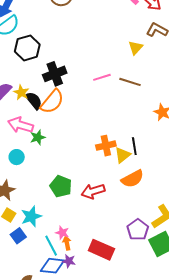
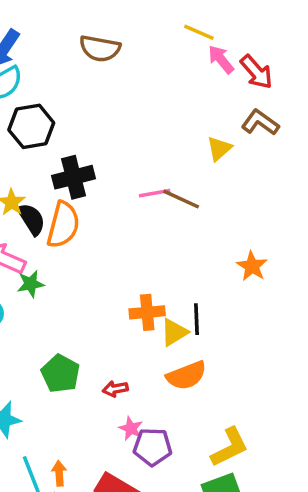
brown line: (130, 82) -> (181, 199), moved
orange semicircle: (52, 102) -> (63, 225), turned -32
red arrow: (93, 191) -> (115, 389), size x0.6
purple pentagon: (138, 230) -> (153, 447), moved, turned 30
pink star: (62, 233) -> (131, 428), moved

